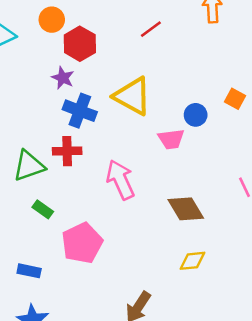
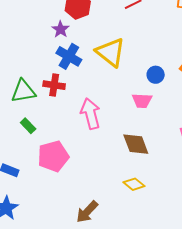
pink trapezoid: (171, 139) -> (142, 101), moved
yellow diamond: (192, 261) -> (134, 184), turned 35

